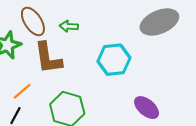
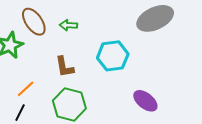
brown L-shape: (48, 58) -> (65, 67), moved, size x0.7

